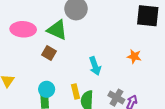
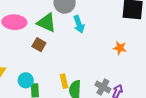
cyan arrow: (95, 66) -> (79, 24), moved
cyan circle: (47, 89) -> (26, 80), moved

